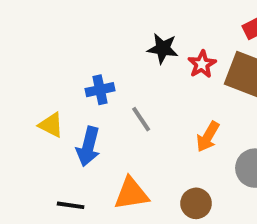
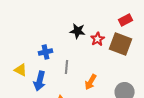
gray line: (141, 119) -> (67, 67), turned 40
orange arrow: (208, 137) -> (91, 82), moved

